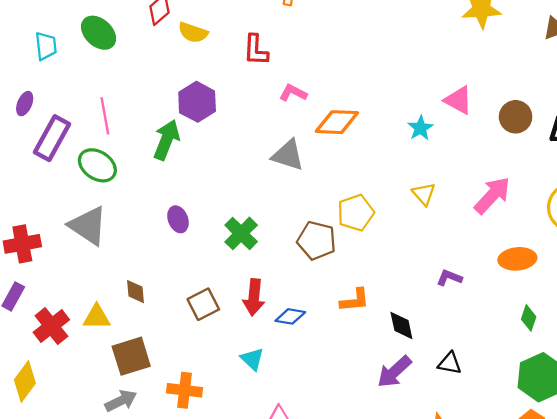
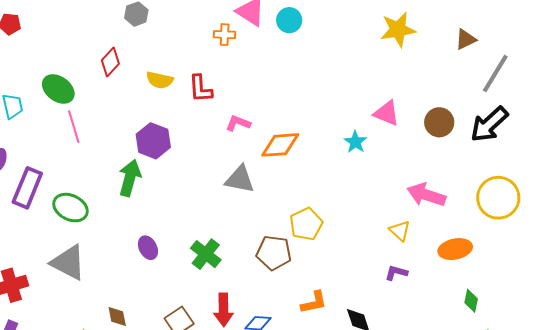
yellow semicircle: (193, 33) -> (160, 80), moved
pink line: (105, 116) -> (74, 127), moved
yellow triangle: (424, 194) -> (400, 231), moved
pink arrow: (492, 195) -> (426, 195), turned -108

